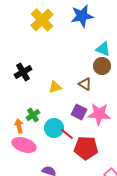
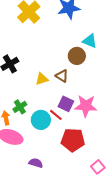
brown circle: (102, 66) -> (77, 56), moved
brown triangle: (85, 84) -> (62, 76), moved
red line: (67, 134) -> (56, 115), moved

